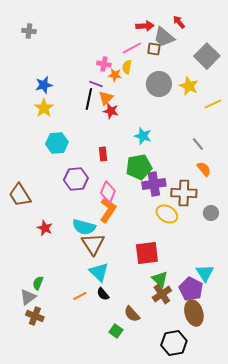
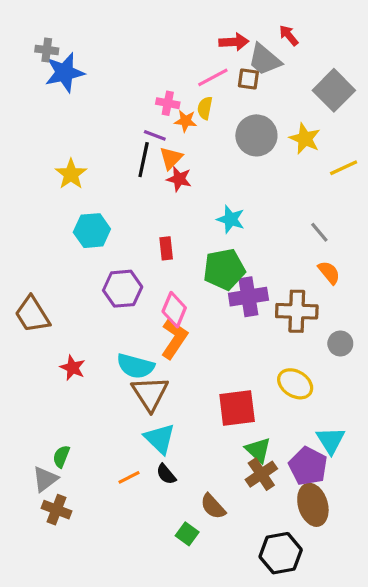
blue star: (44, 85) -> (65, 73), moved, size x1.4
yellow ellipse: (167, 214) -> (295, 384), moved

